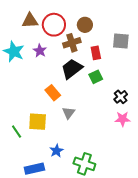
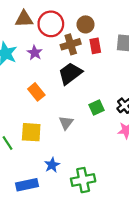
red rectangle: (96, 53) -> (95, 46), moved
green square: (96, 77) -> (97, 107), moved
orange rectangle: (53, 93) -> (36, 92), moved
green cross: (84, 164) -> (83, 180), turned -30

